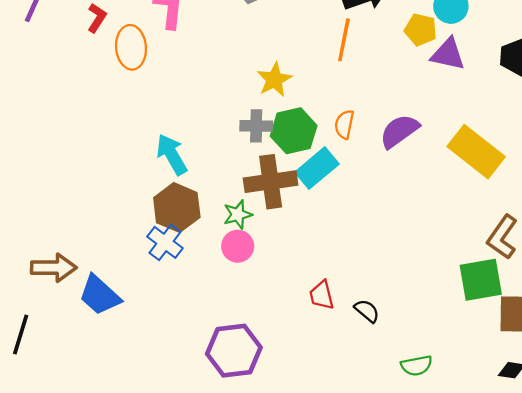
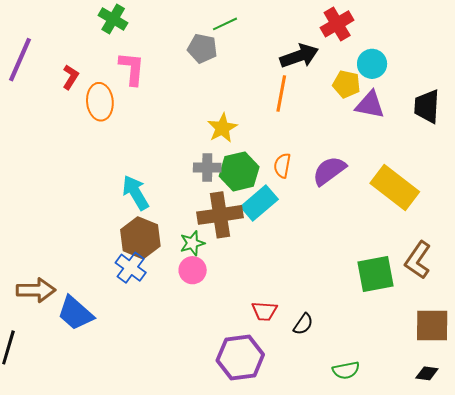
green square: (481, 280) -> (376, 274), moved
red trapezoid: (322, 295) -> (264, 311), turned -72
black semicircle: (367, 311) -> (303, 324), turned 85
purple hexagon: (234, 351) -> (240, 357), moved

